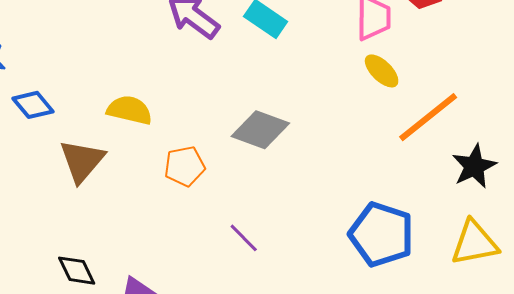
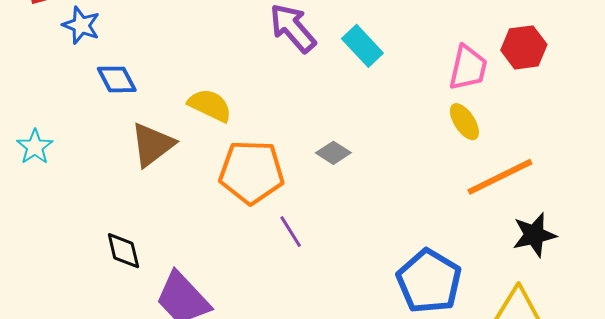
gray diamond: (260, 130) -> (333, 153), size x0.6
orange pentagon: (185, 166) -> (251, 172), size x1.6
purple line: (244, 238) -> (291, 232), moved

